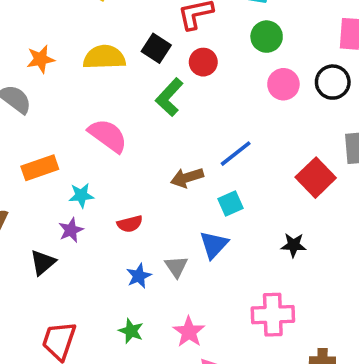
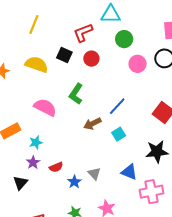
yellow semicircle: (104, 57) -> (37, 64), turned 30
green L-shape: (169, 97) -> (76, 94), moved
red semicircle: (130, 224) -> (56, 167), moved
blue triangle: (214, 245) -> (129, 172), moved, turned -42
black star: (293, 245) -> (157, 152), size x1.6

